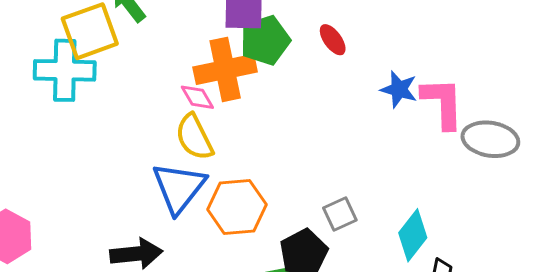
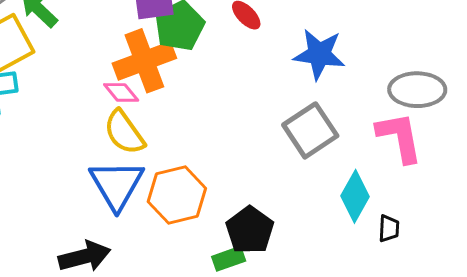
blue star: (399, 89) -> (319, 54), size x1.4
pink L-shape: (443, 103) -> (399, 137), moved
gray square: (340, 214) -> (310, 130), moved, size x1.6

